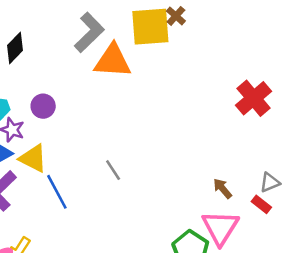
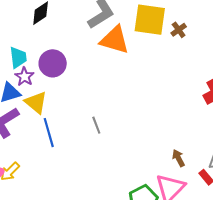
brown cross: (176, 16) -> (179, 30), moved
purple circle: (43, 106) -> (53, 63), size x1.4

